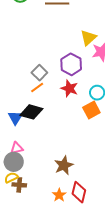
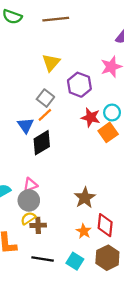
yellow triangle: (88, 38) -> (51, 63), moved
red star: (69, 88) -> (91, 117), moved
black diamond: (31, 112) -> (42, 143), turned -40
blue triangle: (15, 118) -> (26, 125), moved

